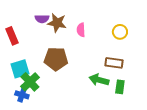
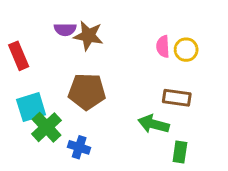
pink semicircle: (81, 30) -> (163, 47), moved
green rectangle: (120, 87) -> (180, 152), moved
blue cross: (22, 95) -> (79, 147), moved

